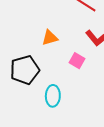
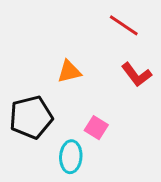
pink square: (77, 61) -> (96, 128), moved

